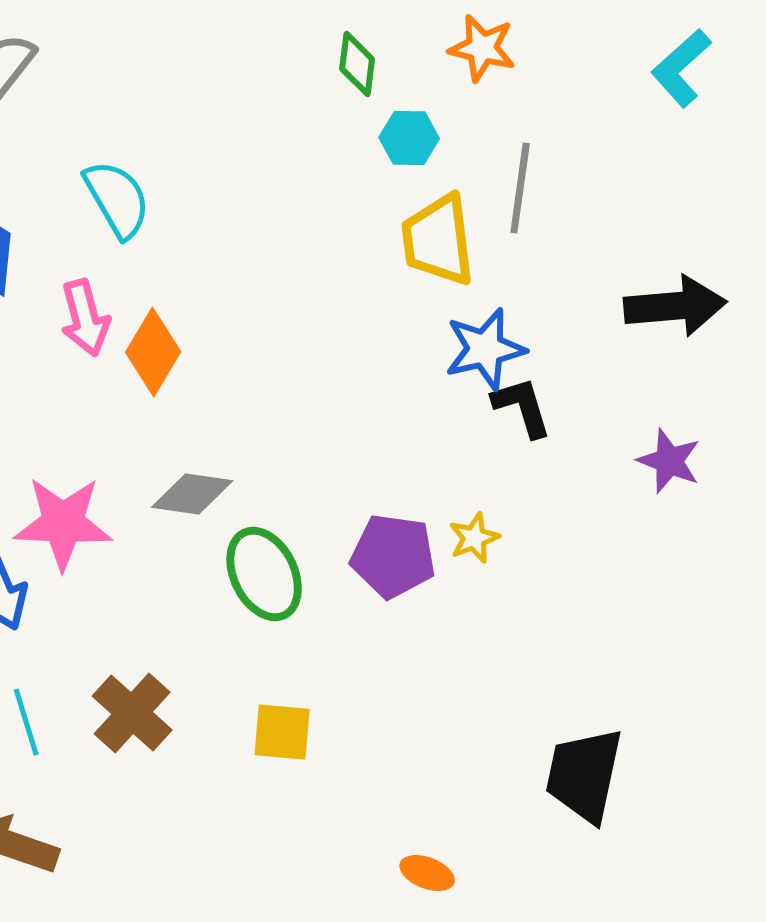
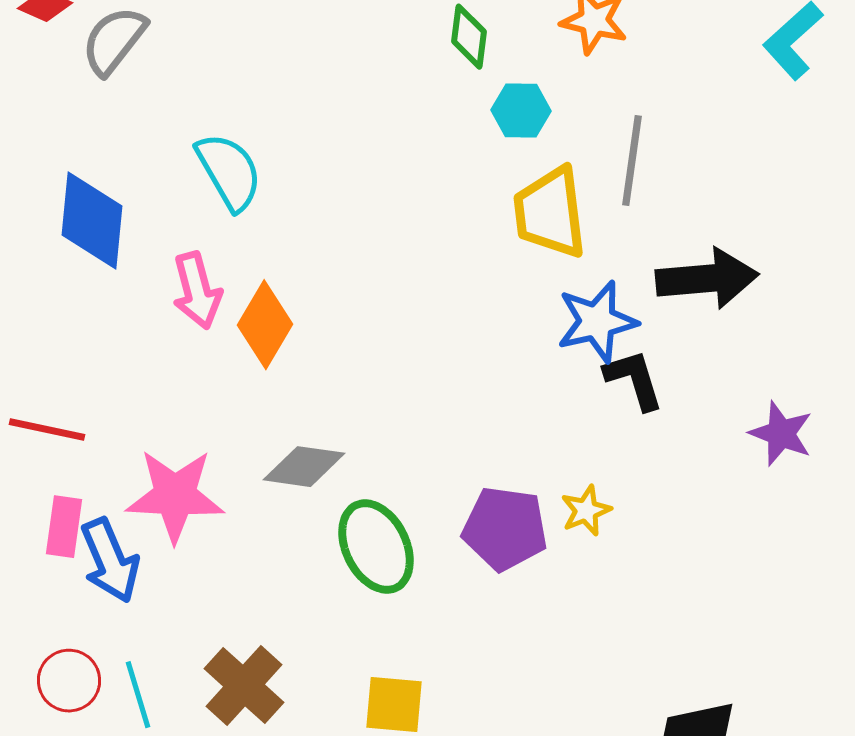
black arrow: (675, 306) -> (707, 279), moved

